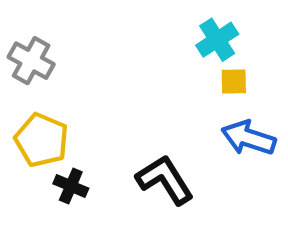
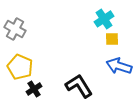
black cross: (71, 186) -> (34, 89), turned 35

